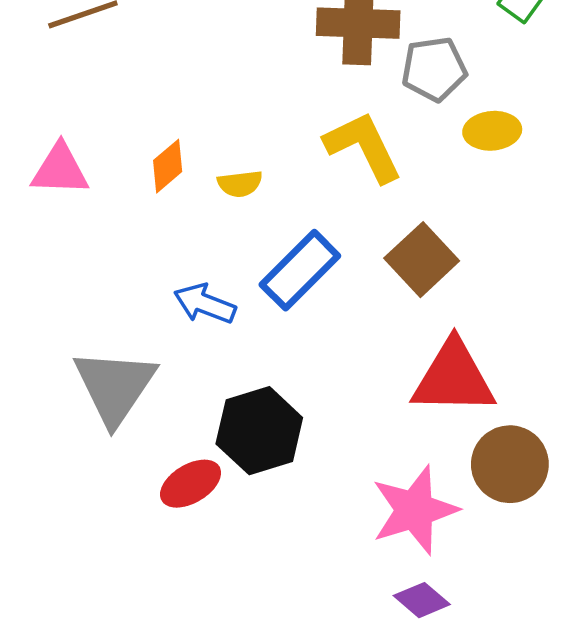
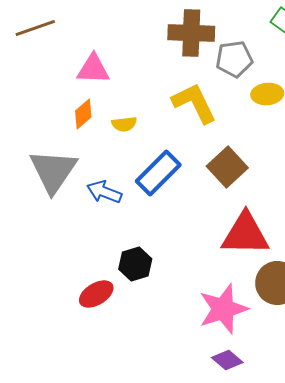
pink triangle: (60, 170) -> (93, 69), moved
gray triangle: (115, 387) -> (53, 171), moved
black hexagon: (259, 431) -> (135, 264), size x0.7

